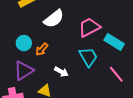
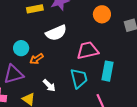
cyan rectangle: (114, 42) -> (107, 71), turned 54

